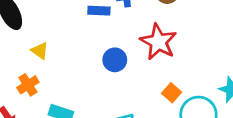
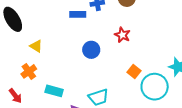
red star: (158, 42) -> (122, 35), size x0.6

